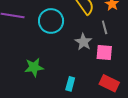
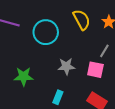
gray line: (105, 27) -> (104, 51), moved, turned 40
gray star: (83, 42) -> (66, 66), moved, turned 30

